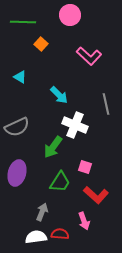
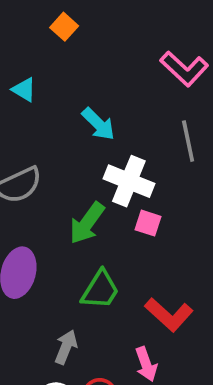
pink L-shape: (89, 56) -> (184, 69), moved
pink square: (85, 167) -> (148, 223), moved

